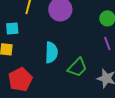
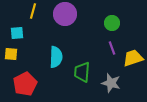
green trapezoid: (77, 67) -> (82, 72), turned 140

